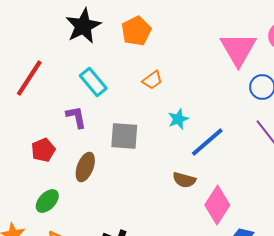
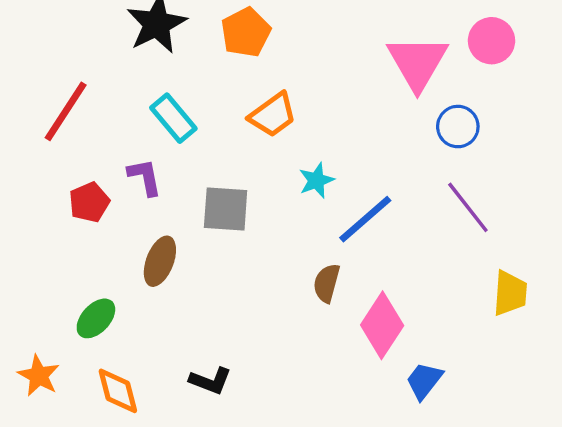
orange trapezoid: (152, 80) -> (273, 115), size x1.4
red pentagon: (43, 150) -> (89, 202), moved
brown semicircle: (184, 180) -> (327, 283), turned 90

